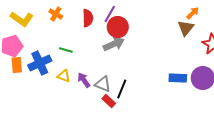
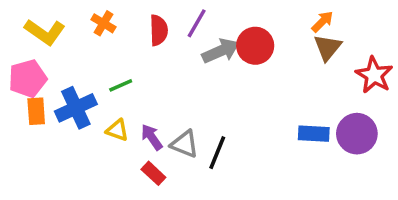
orange arrow: (193, 13) -> (322, 22), moved
red circle: (118, 27) -> (255, 46), moved
gray arrow: (114, 44) -> (221, 51), moved
green line: (66, 50) -> (121, 85), turned -40
red rectangle: (109, 101) -> (153, 173), moved

